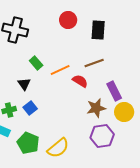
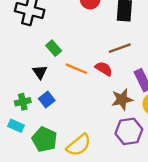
orange line: (60, 70) -> (76, 69), moved, turned 48

